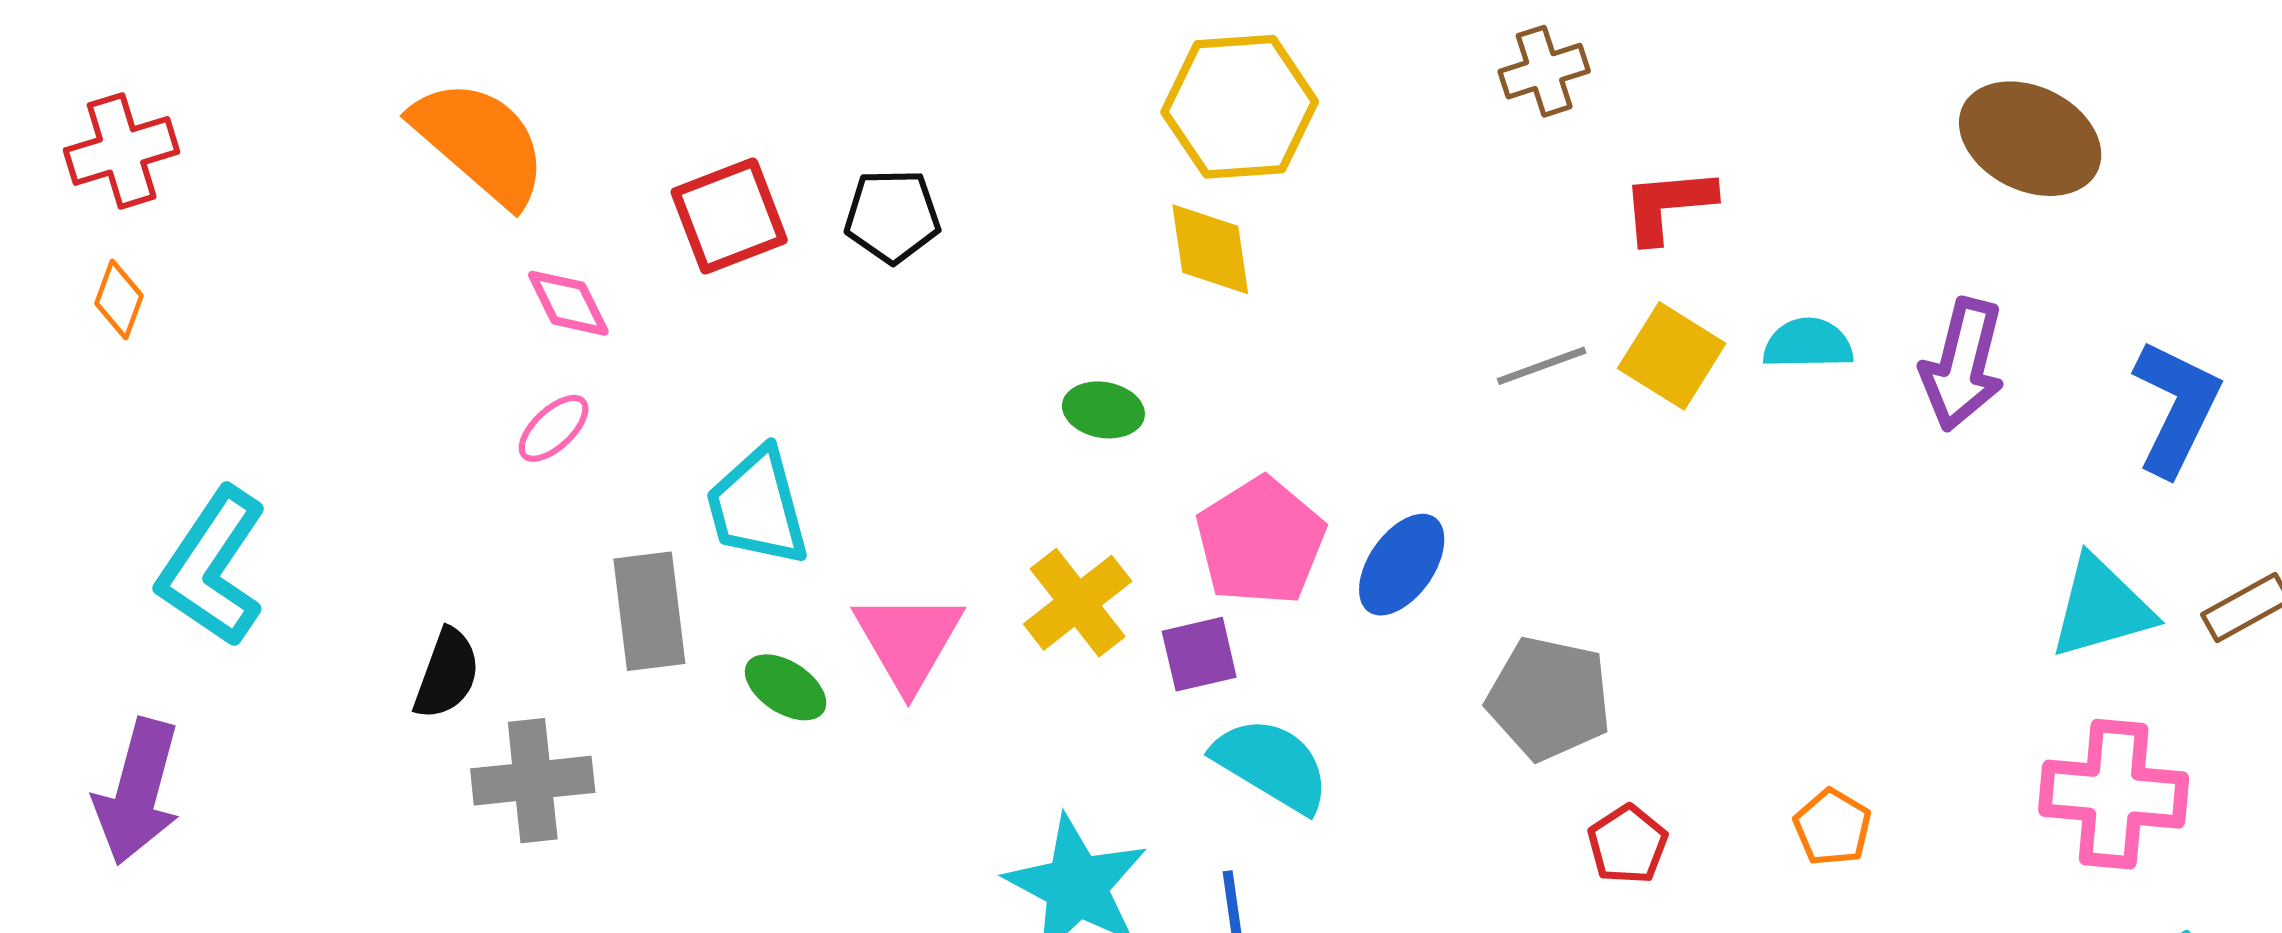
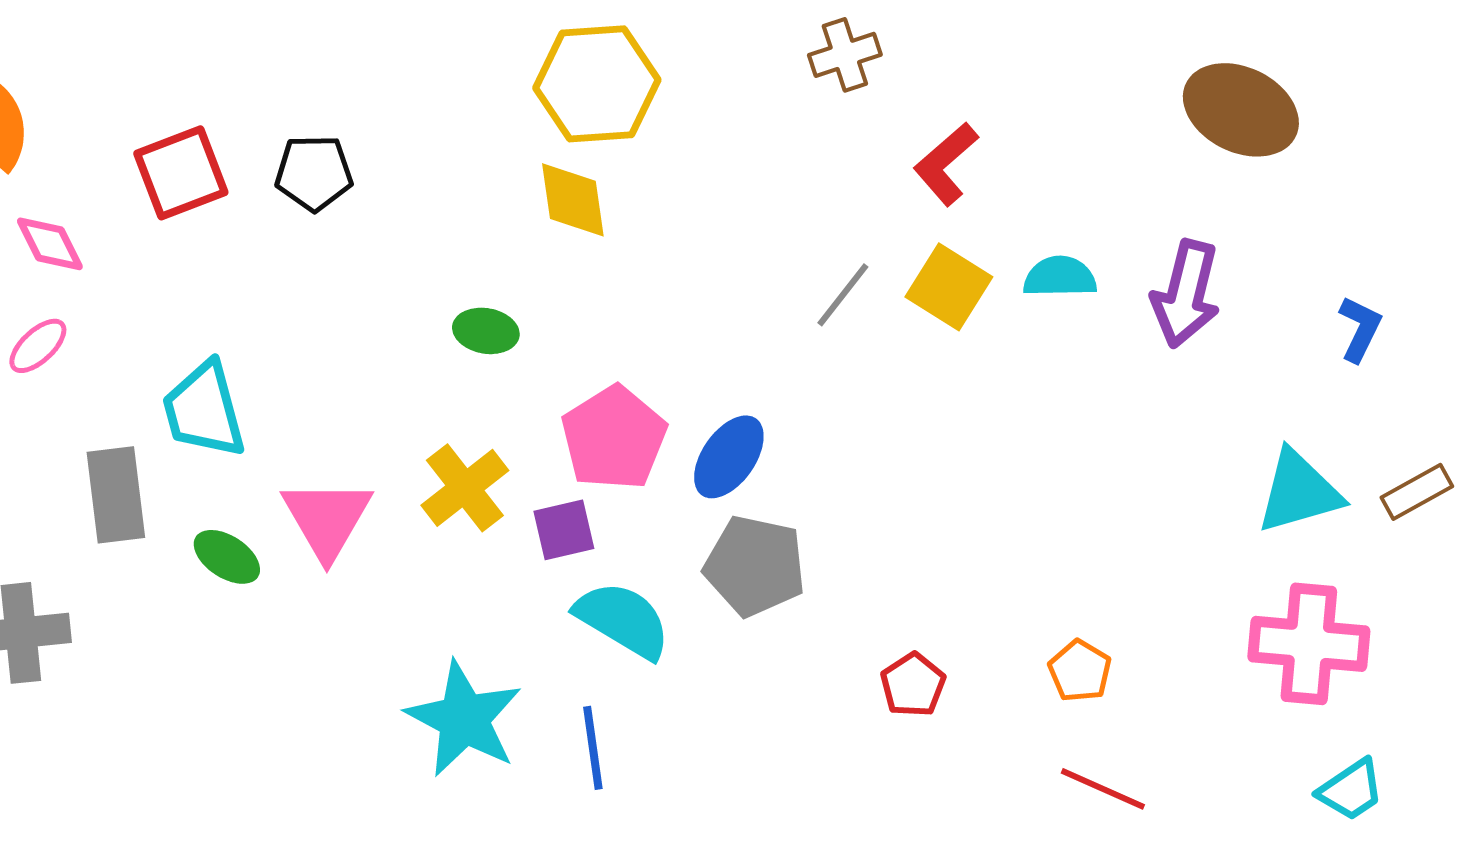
red L-shape: (1668, 205) -> (946, 164), turned -36
gray line: (1542, 366) -> (843, 295), turned -32
blue L-shape: (2176, 407) -> (1360, 329), size x0.6
gray pentagon: (1549, 698) -> (755, 566), moved

